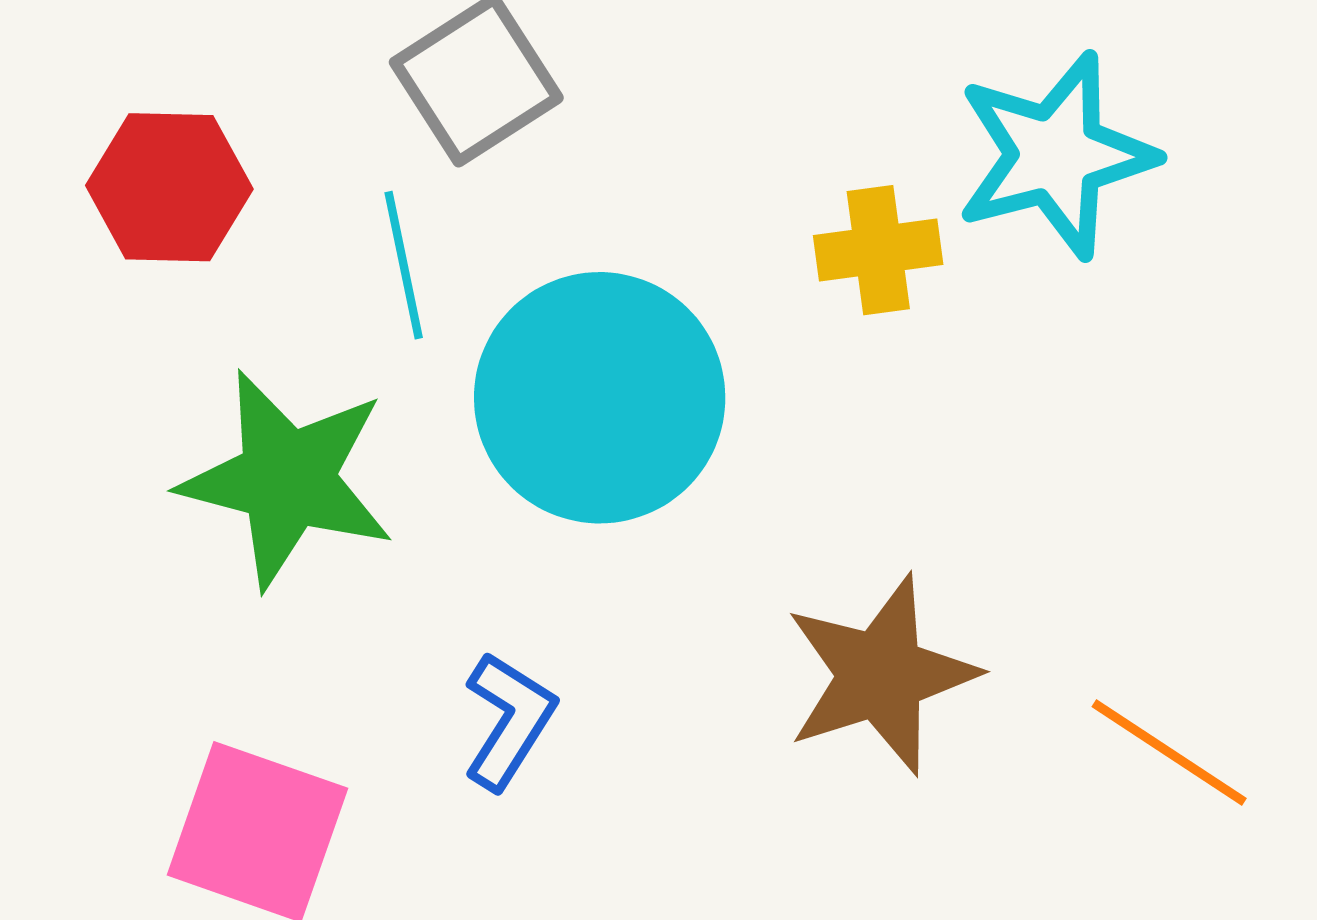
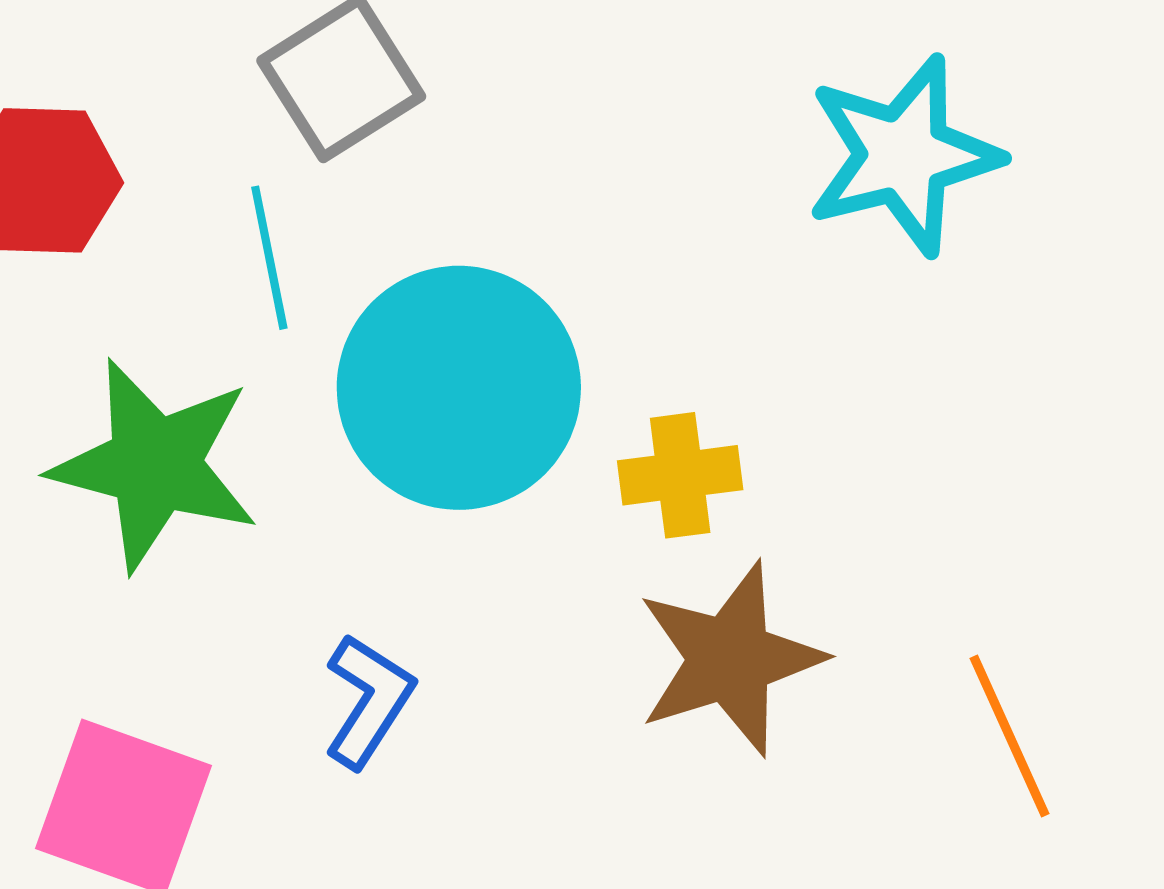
yellow cross: (878, 250) -> (680, 475), moved
orange line: (1169, 752) -> (1009, 736), turned 32

